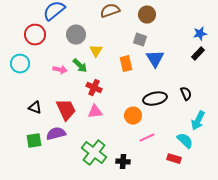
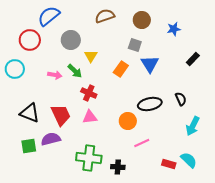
blue star: (200, 34) -> (174, 29), moved
orange rectangle: (126, 64) -> (121, 69), turned 49
black triangle: (35, 108) -> (30, 113), size x1.5
cyan semicircle: (185, 141) -> (189, 160), moved
green cross: (94, 153) -> (89, 158), turned -30

